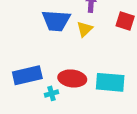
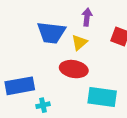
red ellipse: (72, 78) -> (74, 69), moved

